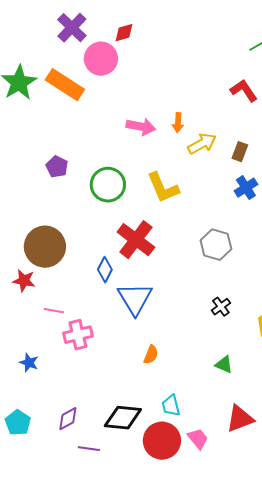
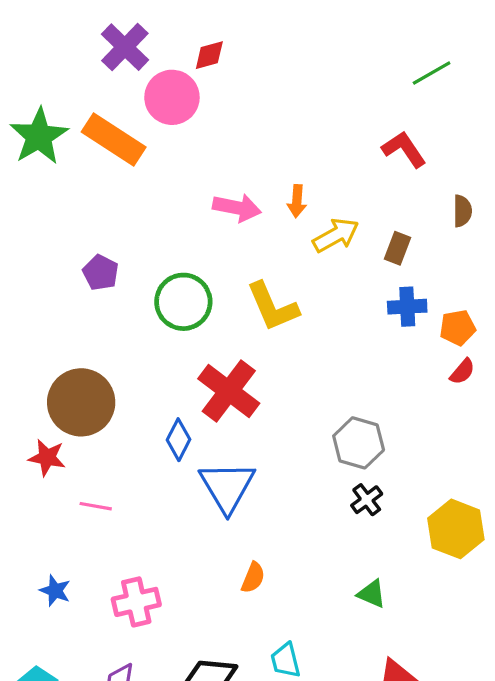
blue cross: (246, 188) -> (407, 307), turned 30
gray hexagon: (216, 245) -> (359, 443), moved
pink cross: (78, 335) -> (136, 602), moved

